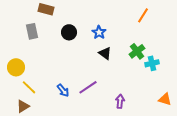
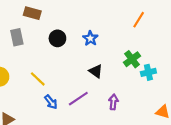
black triangle: (105, 53) -> (96, 71), moved
yellow line: (29, 87) -> (38, 79), moved
purple arrow: (120, 101) -> (113, 102), moved

